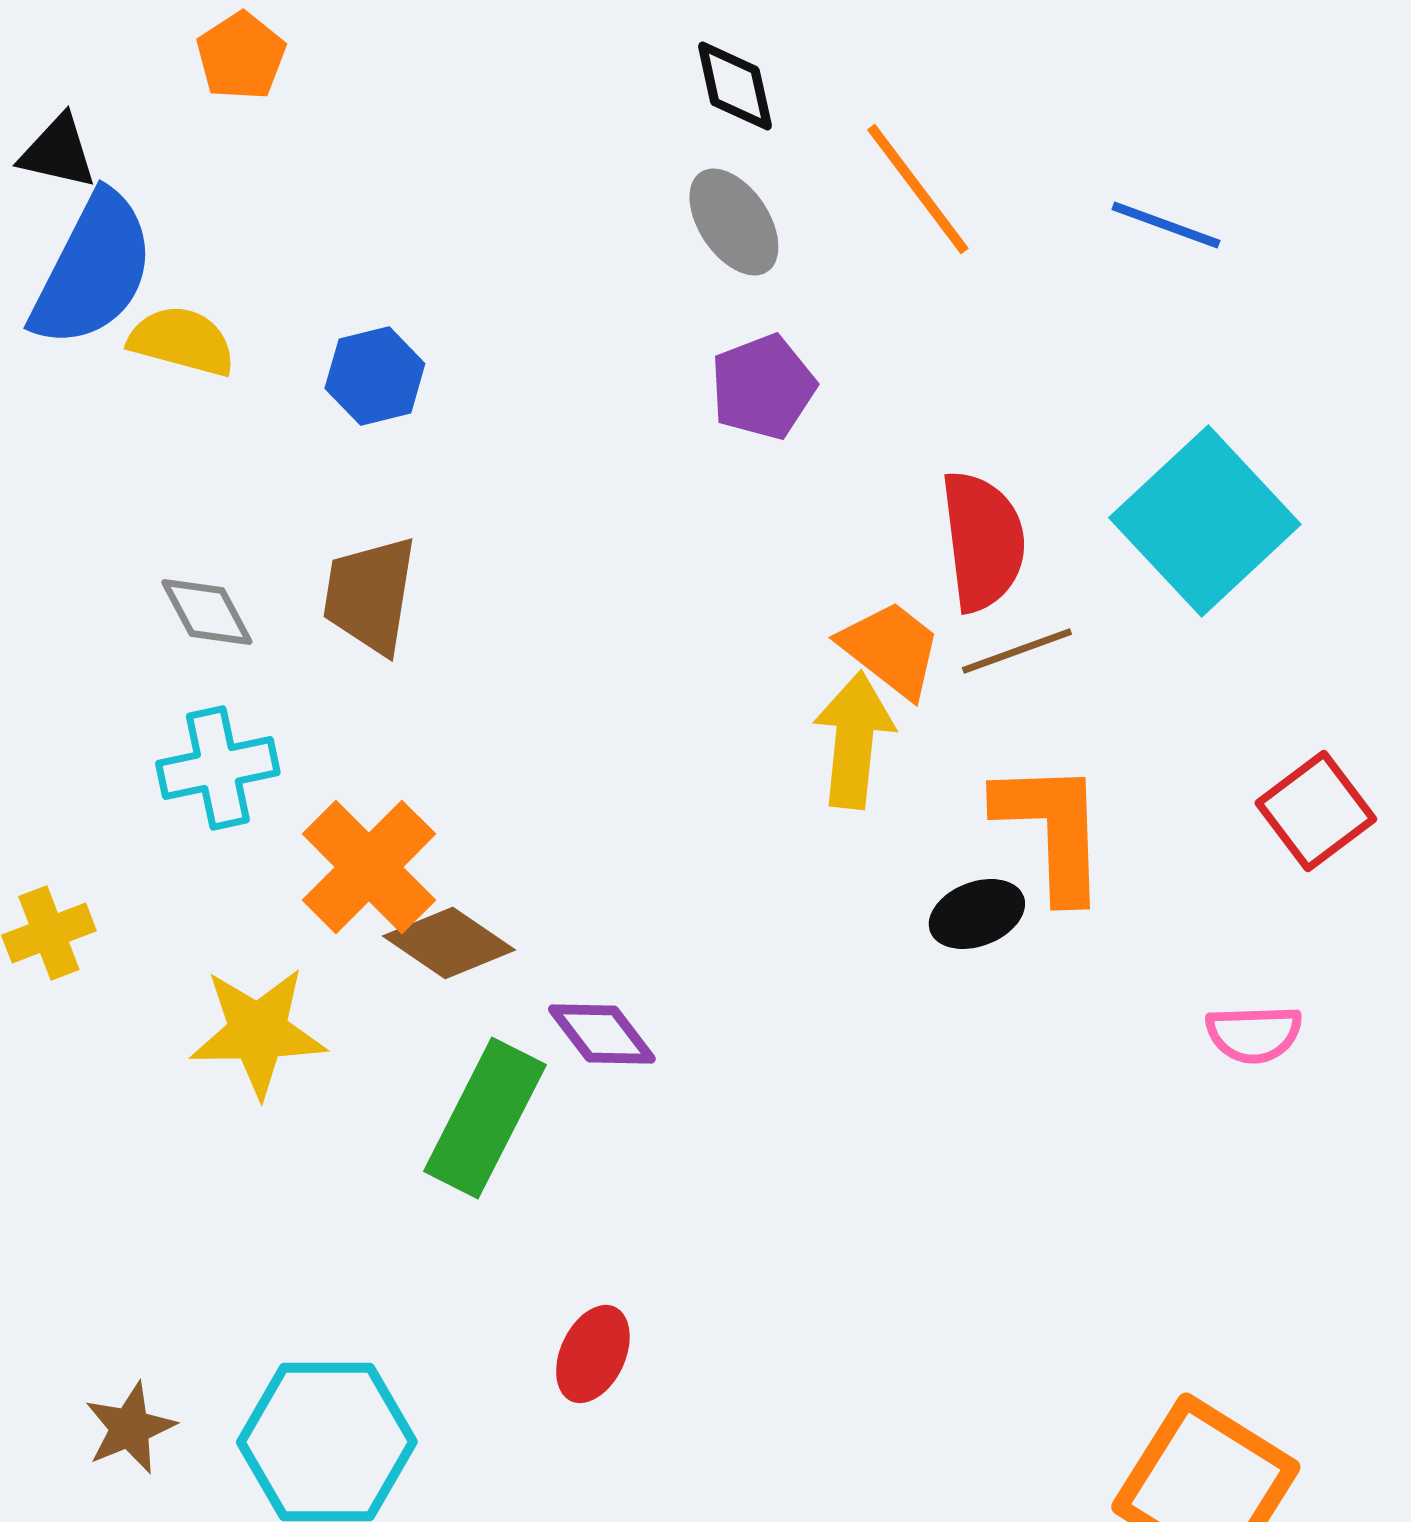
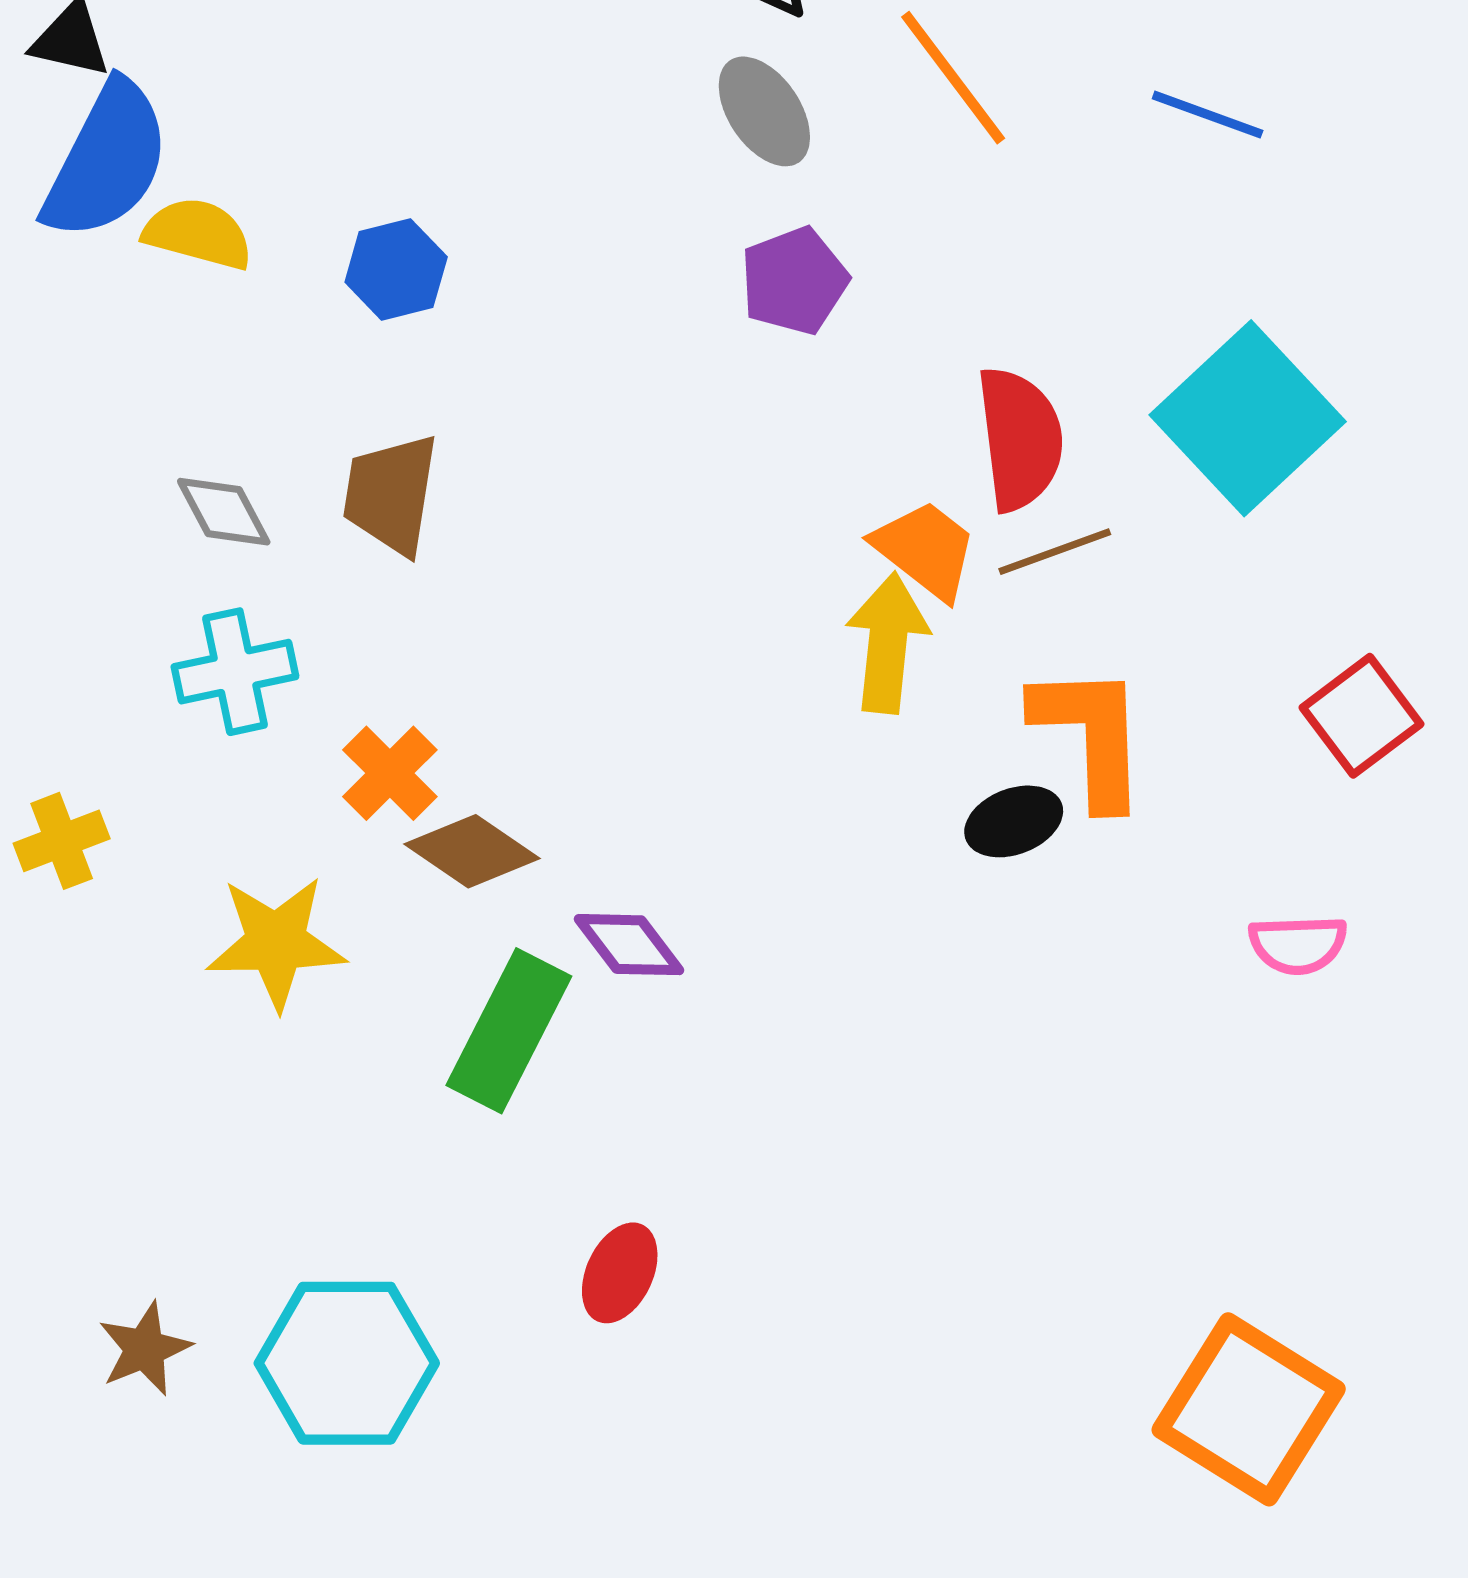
orange cross: (369, 867) -> (390, 773), size x0.7

